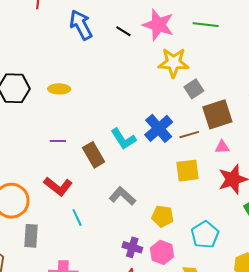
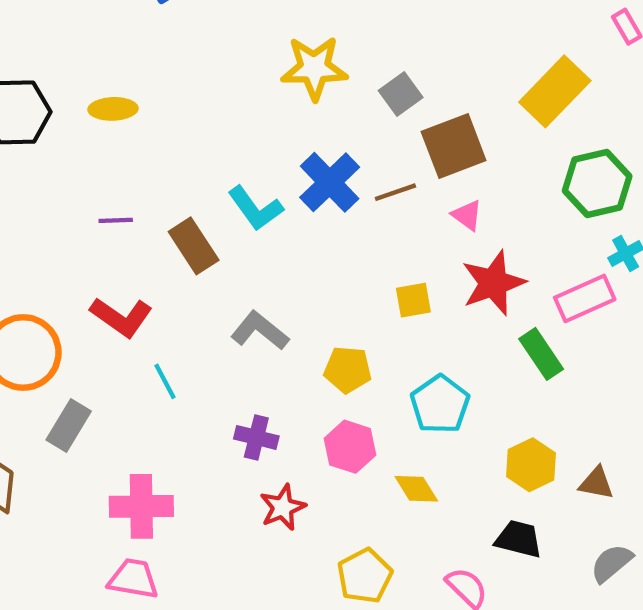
yellow star: (173, 63) -> (314, 68), moved
pink triangle: (222, 147) -> (467, 215), turned 42
yellow square: (187, 171) -> (413, 300), moved, size x0.7
gray rectangle: (31, 236) -> (69, 426), turned 30
purple cross: (132, 247) -> (256, 437), moved

